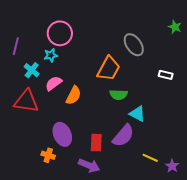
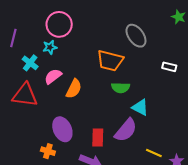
orange trapezoid: (109, 69) -> (110, 61), turned 76

